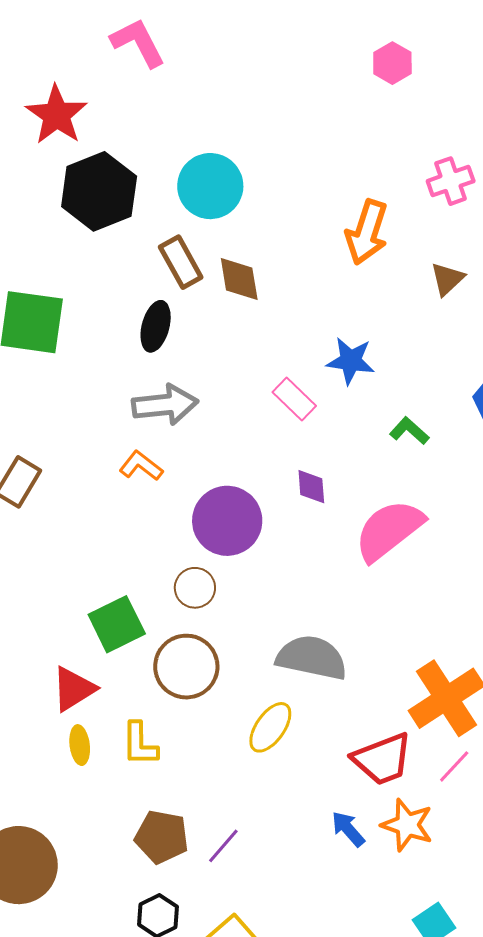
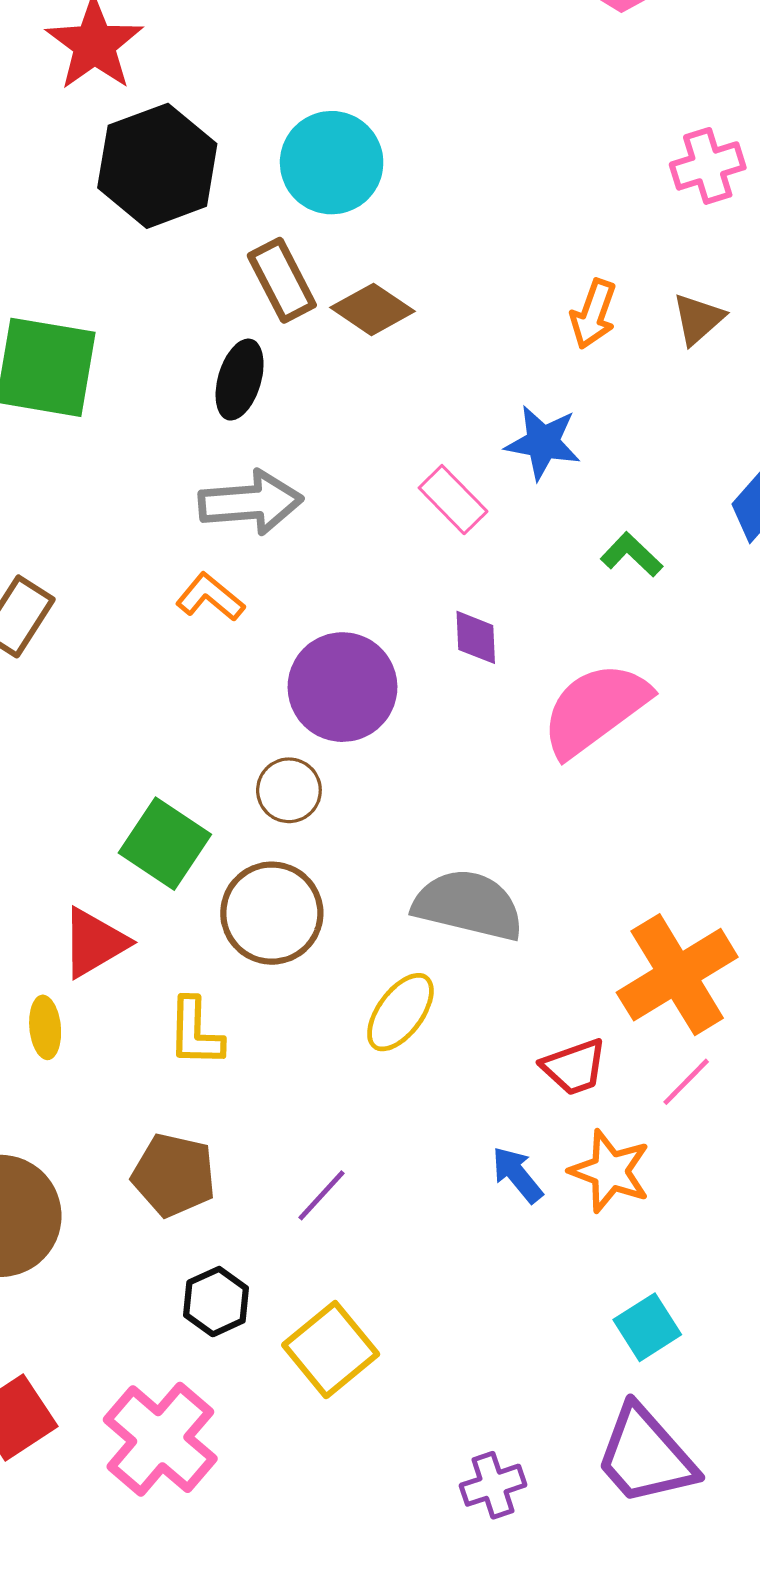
orange arrow: (367, 232) -> (593, 314), moved, size x0.7
brown diamond: (239, 279) -> (373, 309), turned -48
green square: (117, 624) -> (165, 844), turned -32
yellow ellipse: (80, 745) -> (45, 1027), moved
red trapezoid: (382, 759) -> (574, 1067), size x0.7
brown pentagon: (162, 837) -> (174, 1175), moved

